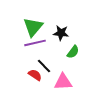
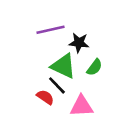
green triangle: (33, 27) -> (63, 66), moved, turned -45
purple line: (35, 43) -> (50, 30), moved

